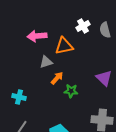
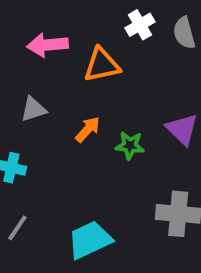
gray triangle: (46, 62) -> (33, 109), moved
green star: (71, 91) -> (130, 145), moved

